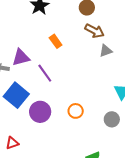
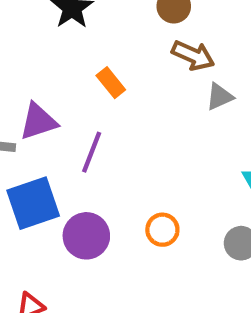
purple line: (45, 73) -> (92, 152), turned 60
blue square: (16, 95) -> (33, 203), turned 35

